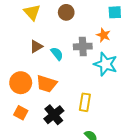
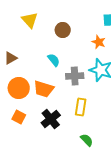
brown circle: (66, 12) -> (63, 30), moved
brown triangle: (36, 46) -> (11, 58), moved
gray cross: (83, 46) -> (75, 76), moved

